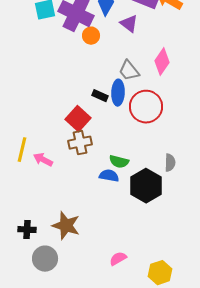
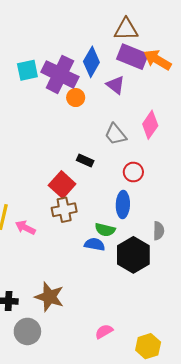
blue ellipse: (118, 93) -> (123, 205), moved
red circle: (146, 107) -> (133, 172), size x0.6

